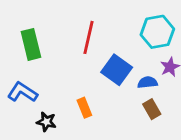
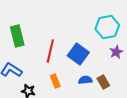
red line: (89, 37) -> (50, 51), moved
blue semicircle: (148, 82) -> (85, 80), moved

